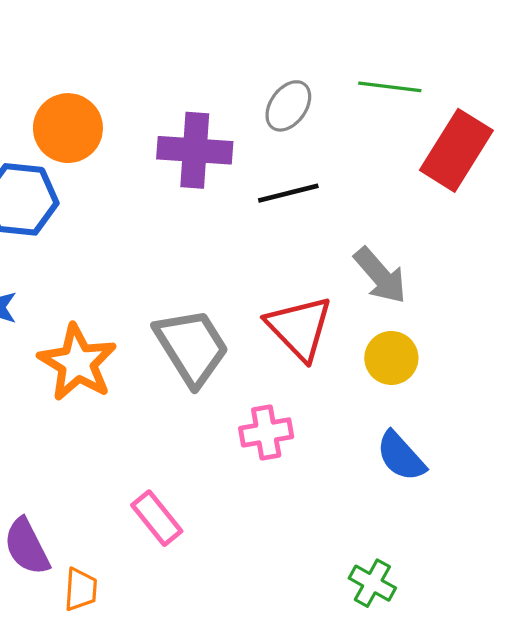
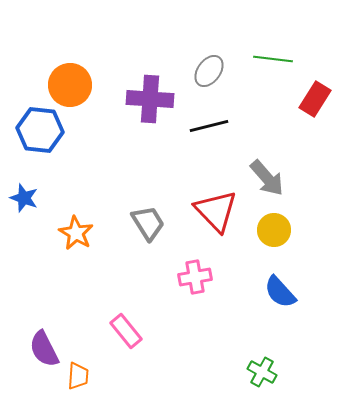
red rectangle: (456, 150) -> (315, 99), size x0.7
gray trapezoid: (192, 347) -> (148, 223), size x0.7
orange star: (77, 363) -> (76, 233), size x0.7

